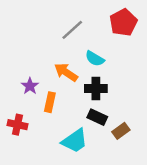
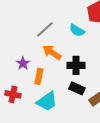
gray line: (72, 30) -> (45, 29), moved
cyan semicircle: (95, 59) -> (77, 30), moved
cyan trapezoid: (75, 141) -> (47, 101), moved

